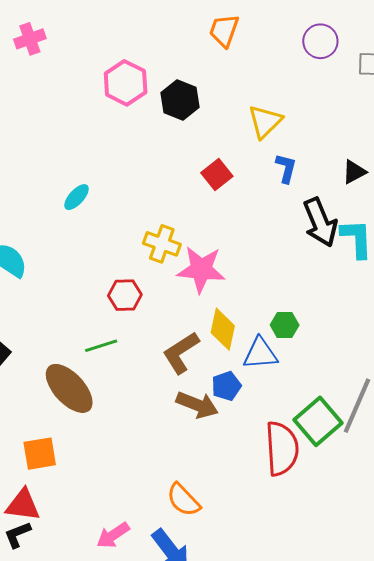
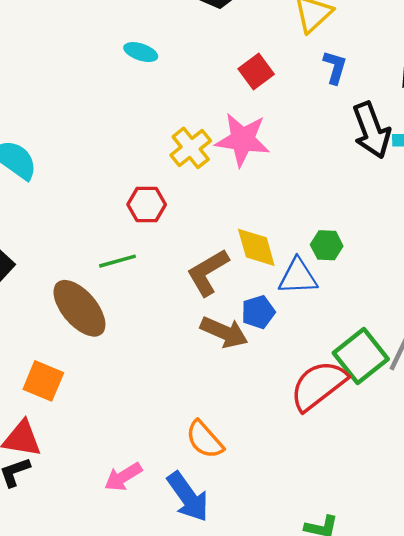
cyan ellipse: (77, 197) -> (141, 52), moved, turned 64
yellow cross: (162, 244) -> (191, 148), turned 30
pink star: (201, 269) -> (243, 140), moved
yellow diamond: (223, 329) -> (256, 247), turned -30
red semicircle: (282, 449) -> (318, 385), turned -126
orange square: (40, 454) -> (43, 381), turned 30

